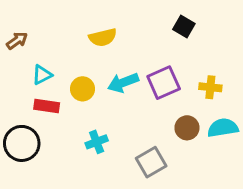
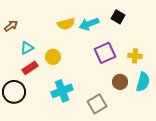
cyan arrow: (123, 83) -> (89, 24), moved
red rectangle: (47, 106) -> (30, 68), turned -42
cyan semicircle: (223, 128) -> (143, 82), turned 114
cyan cross: (97, 142) -> (62, 91), size x1.5

